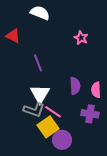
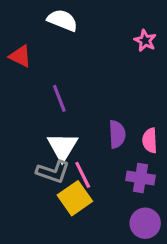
pink star: (81, 38) -> (145, 41), moved
pink line: (53, 112) -> (83, 175), turned 30
purple circle: (62, 140) -> (145, 223), moved

